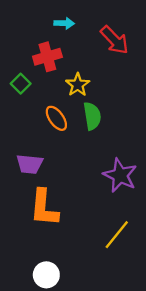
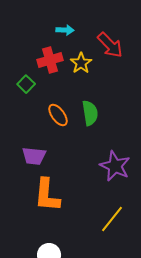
yellow star: (78, 85) -> (81, 63), moved

